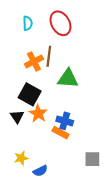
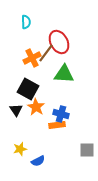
red ellipse: (60, 23) -> (59, 42), moved
brown line: (49, 56) -> (46, 53), turned 30
orange rectangle: (60, 133) -> (57, 125), turned -35

